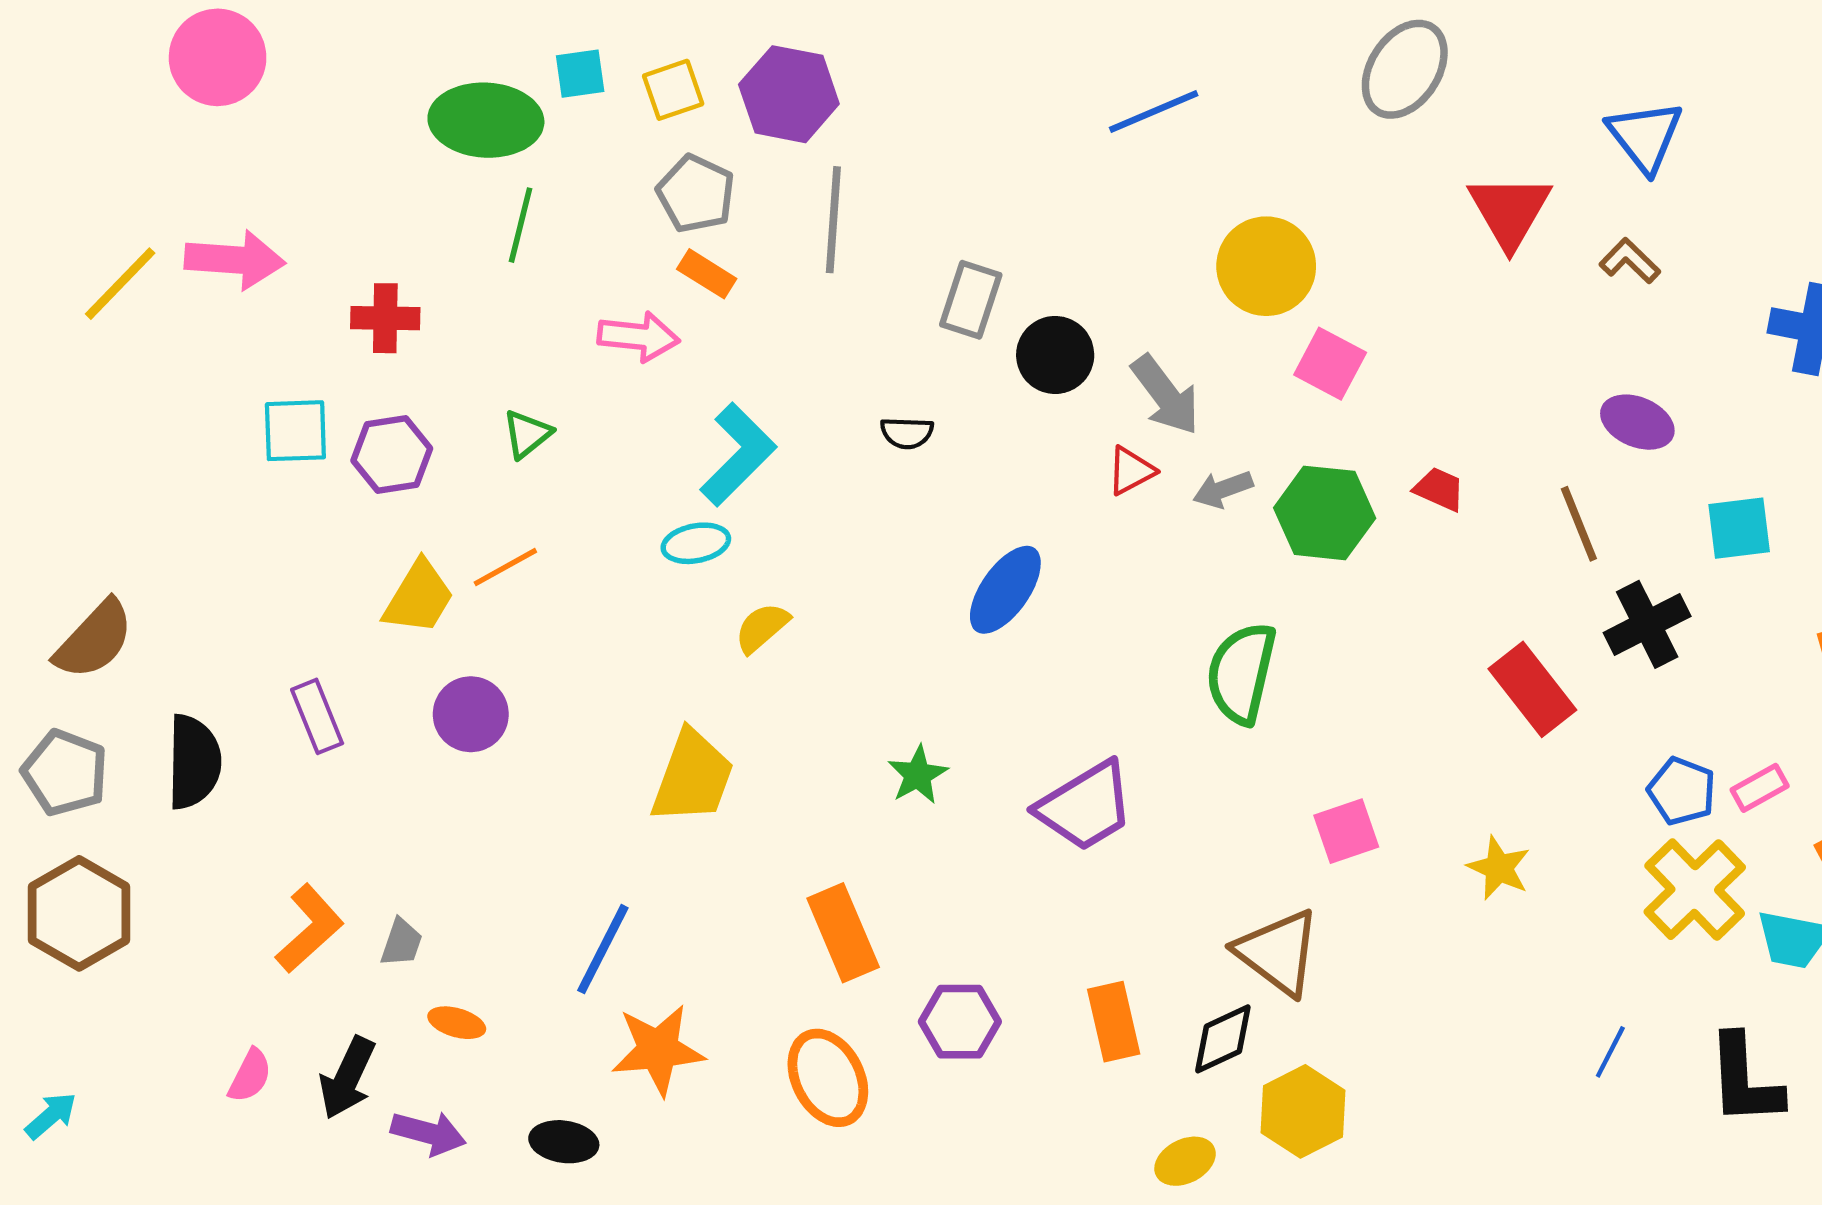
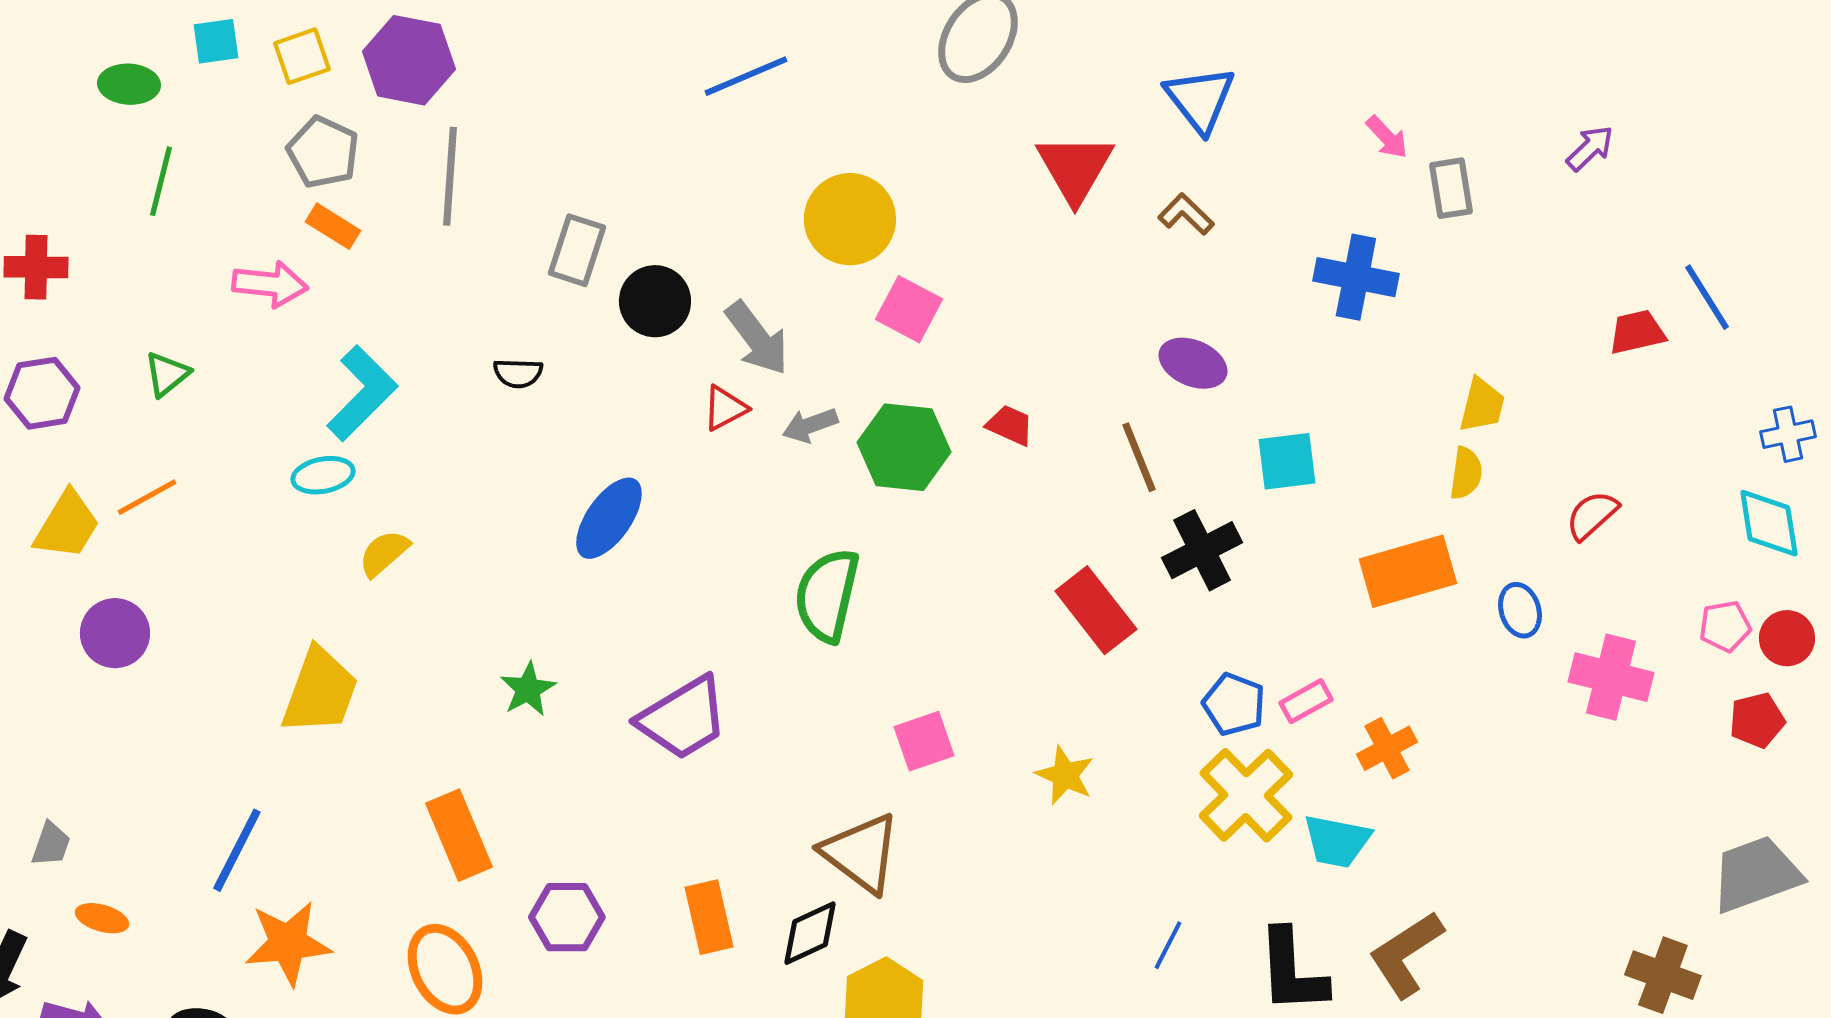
green ellipse: (486, 120) -> (129, 84), size x0.6

